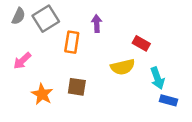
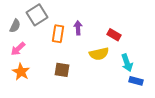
gray semicircle: (19, 16) -> (15, 26), moved
purple arrow: (97, 24) -> (78, 28), moved
orange star: (42, 94) -> (21, 72), moved

